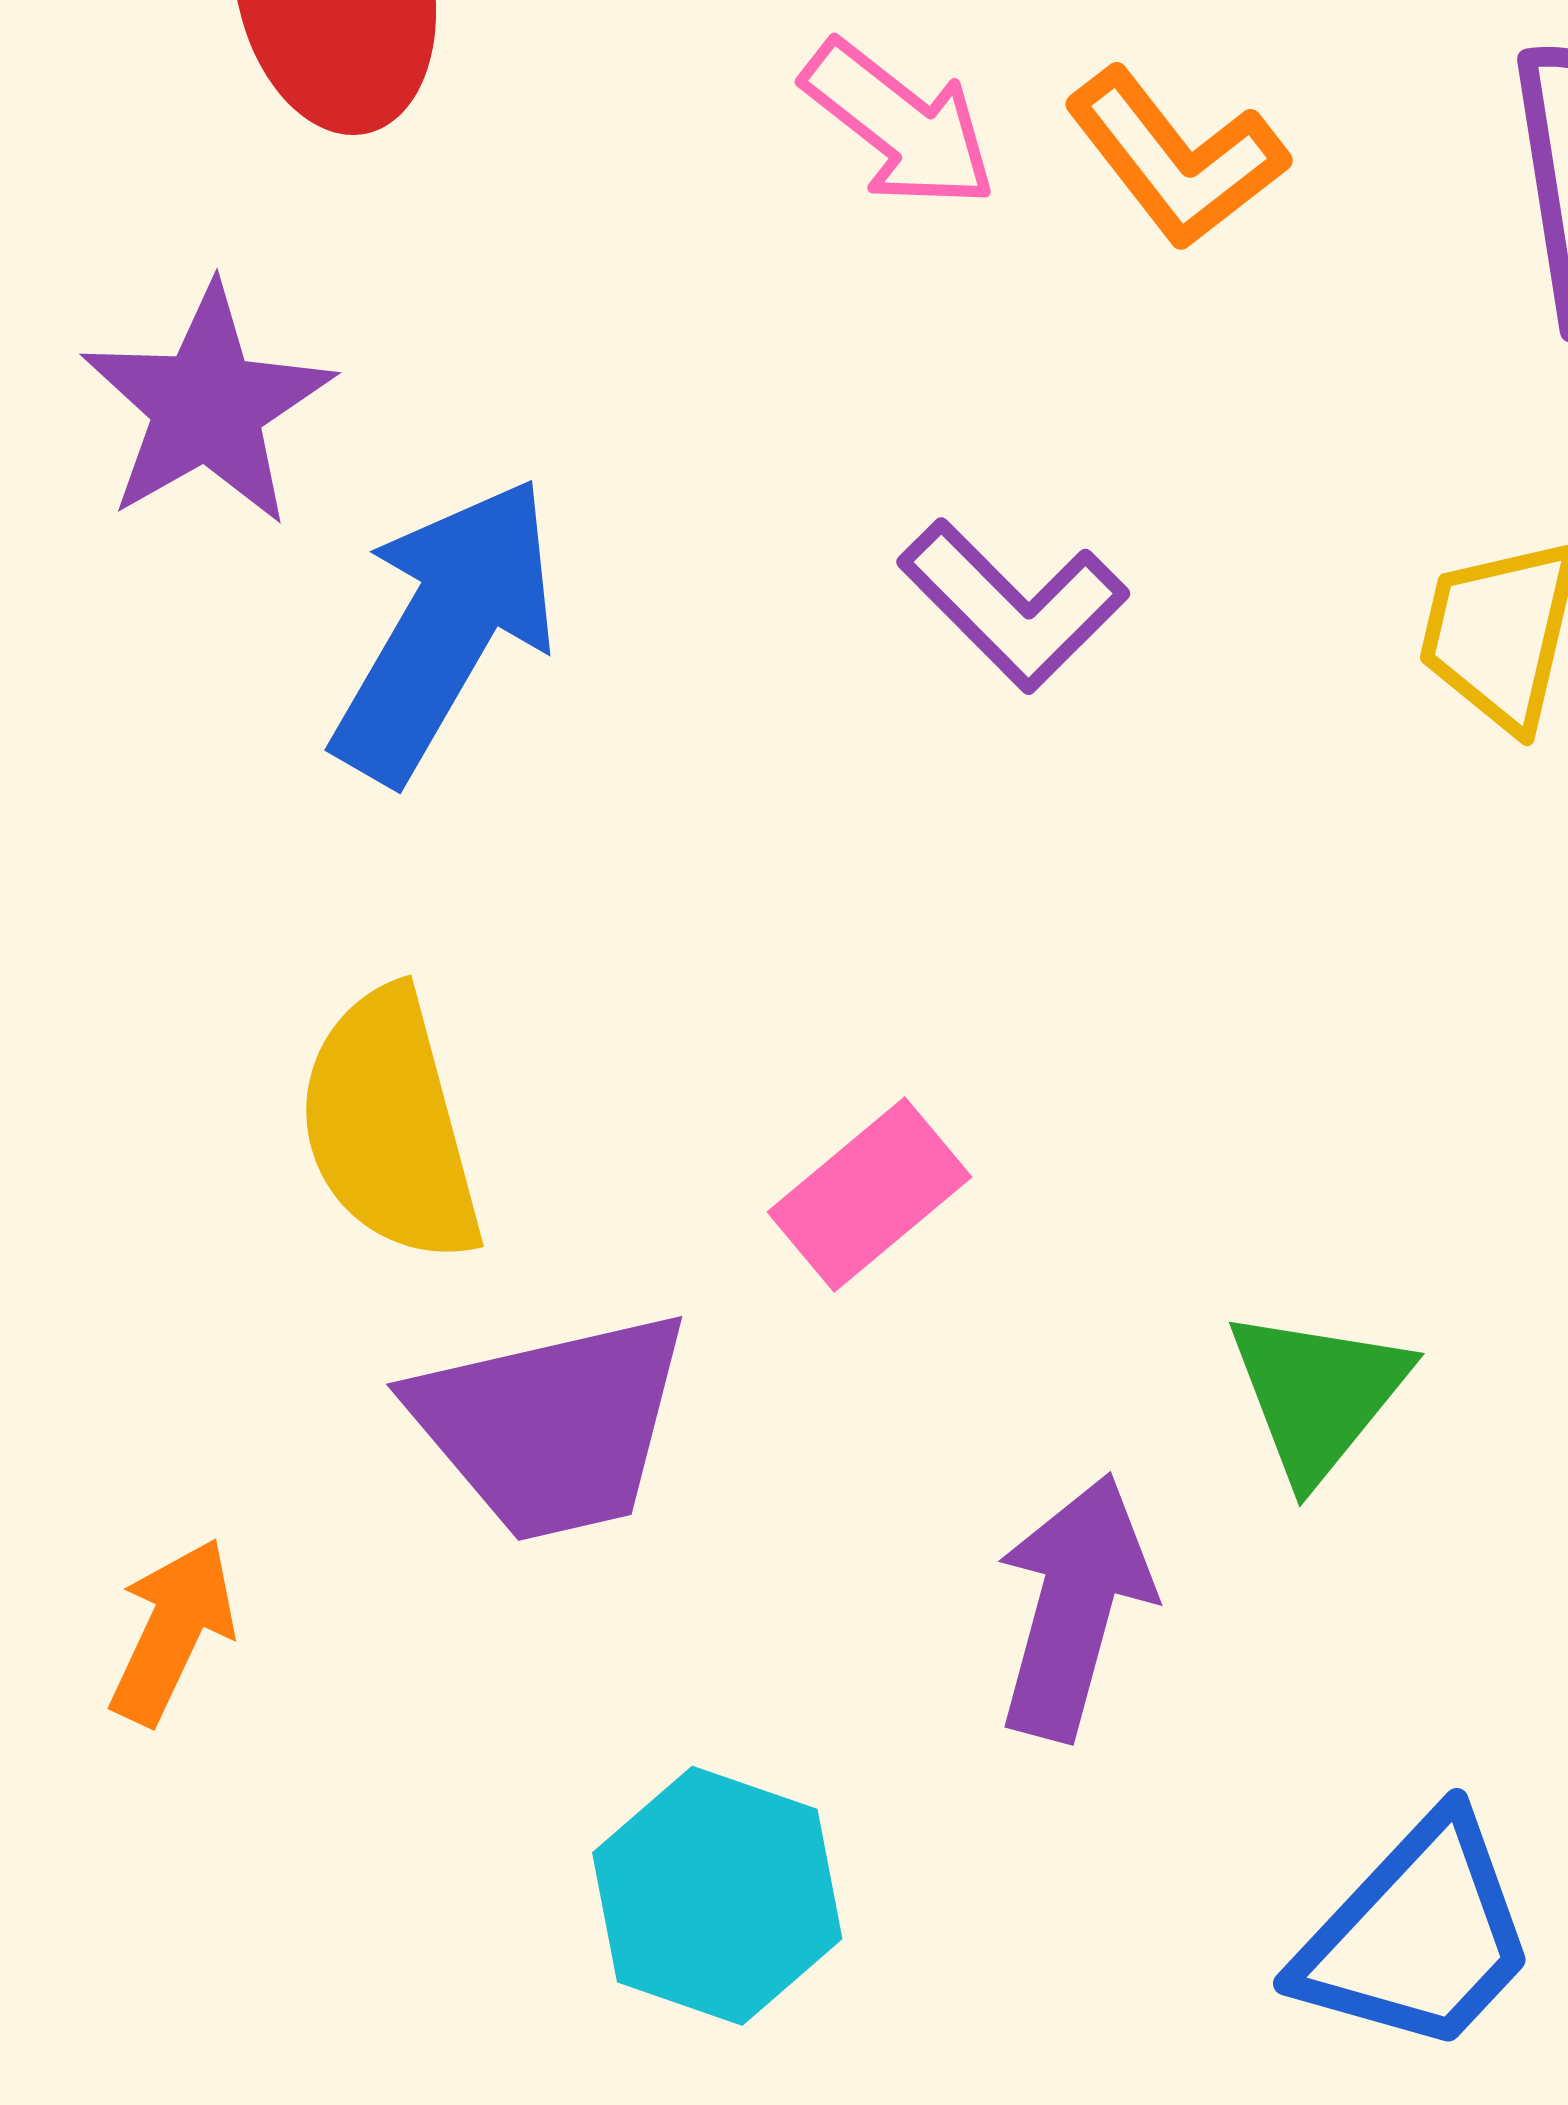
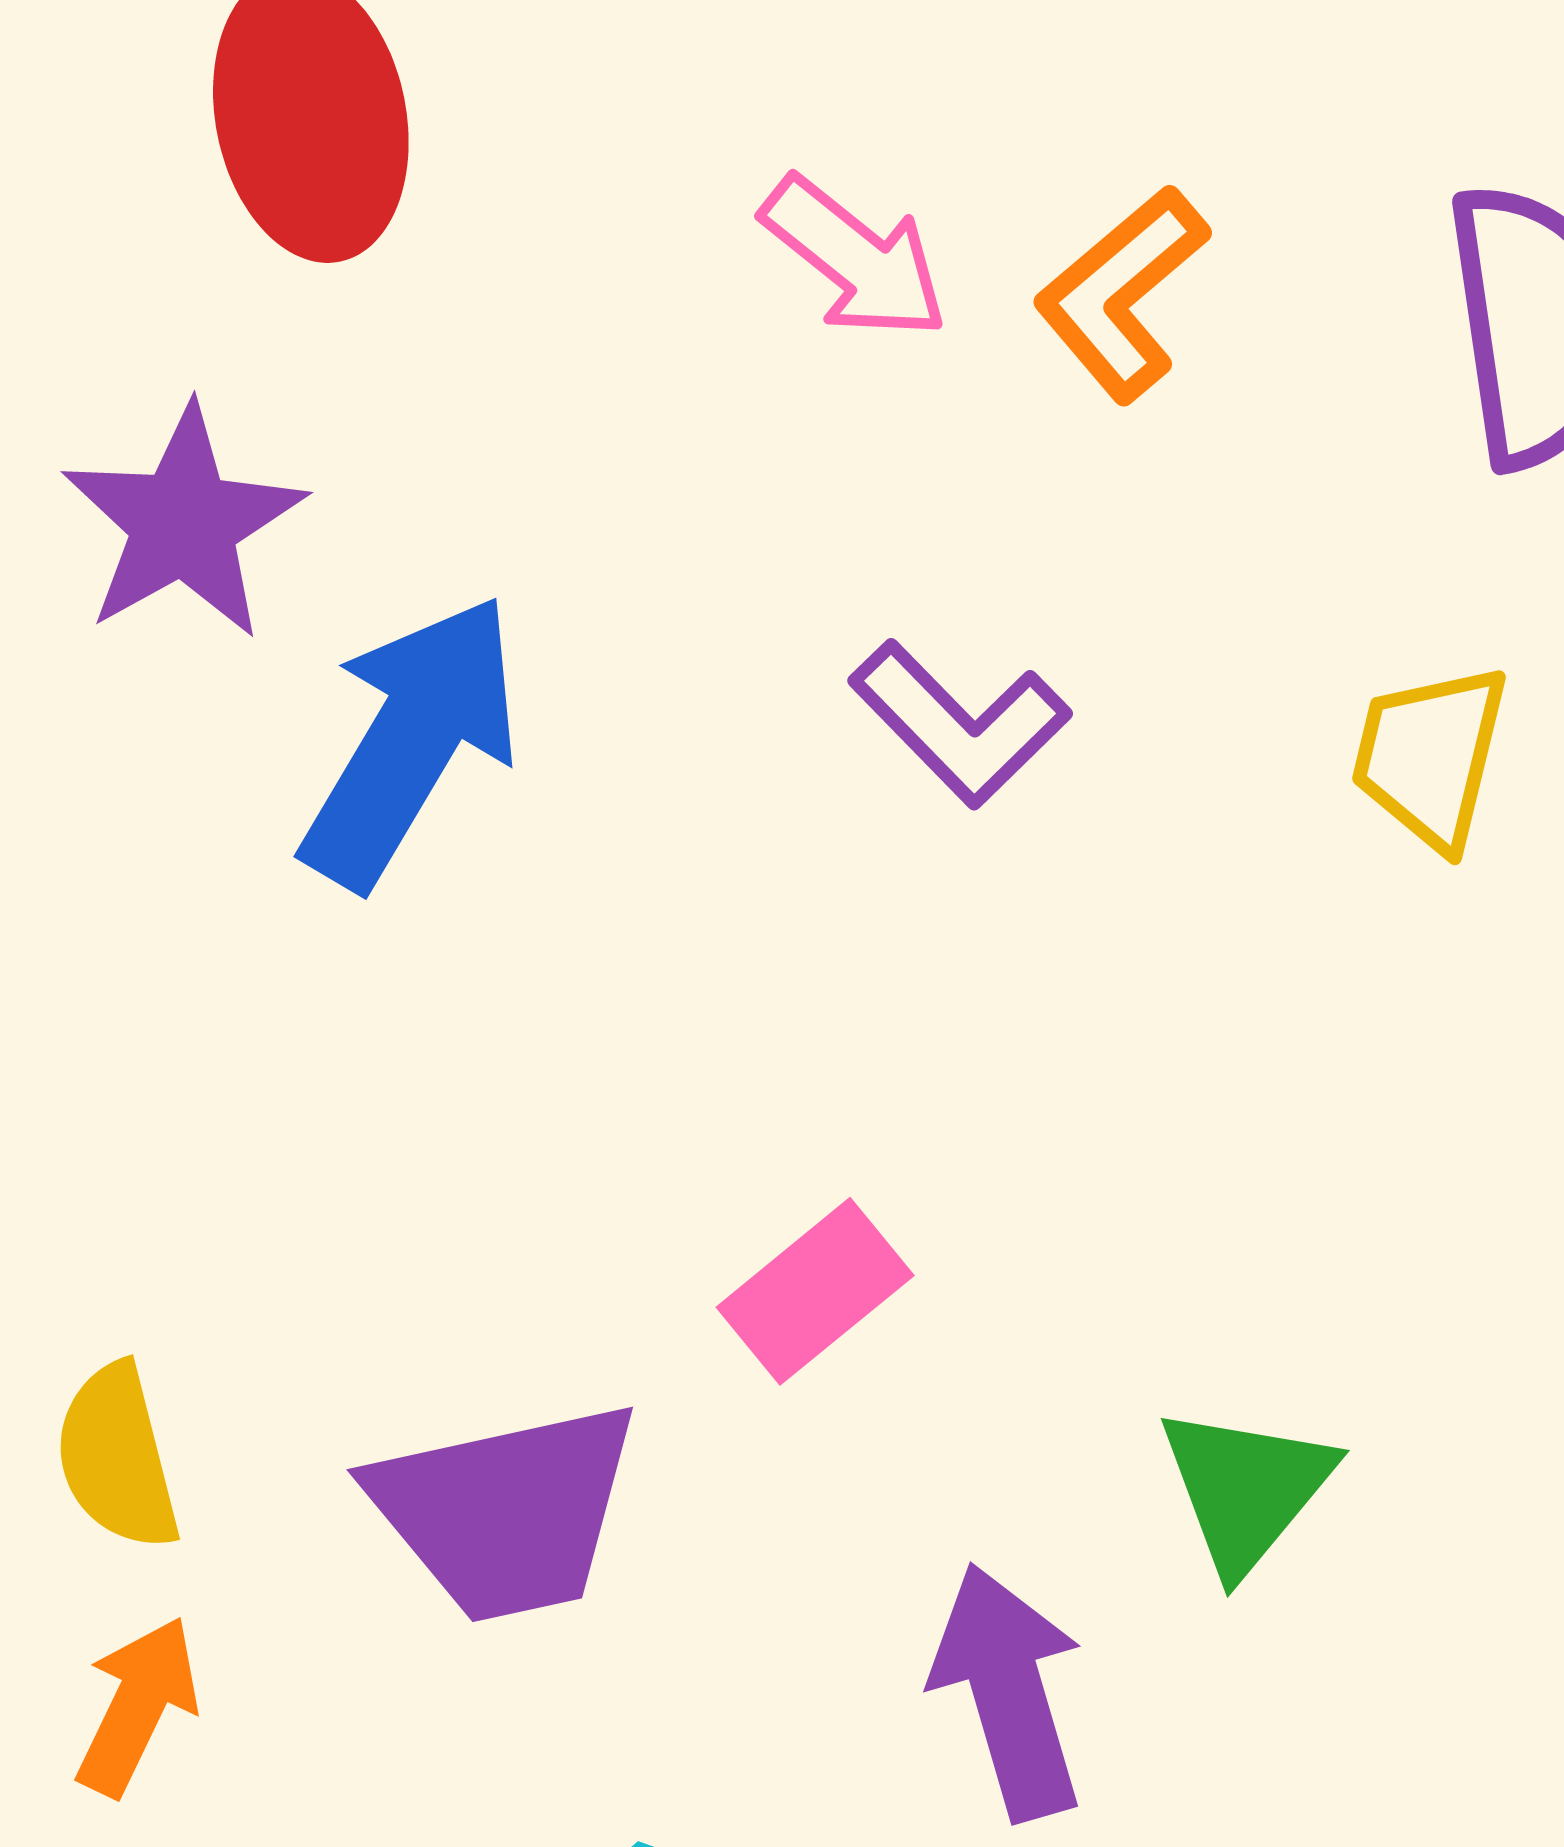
orange L-shape: (1176, 158) -> (1122, 294), turned 87
yellow semicircle: (390, 1126) -> (117, 1457), moved, size x0.7
purple arrow: (1074, 1607) -> (1008, 1692), turned -32

